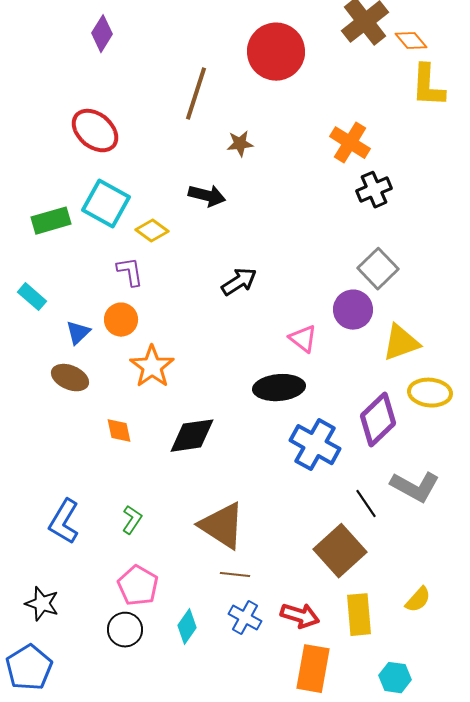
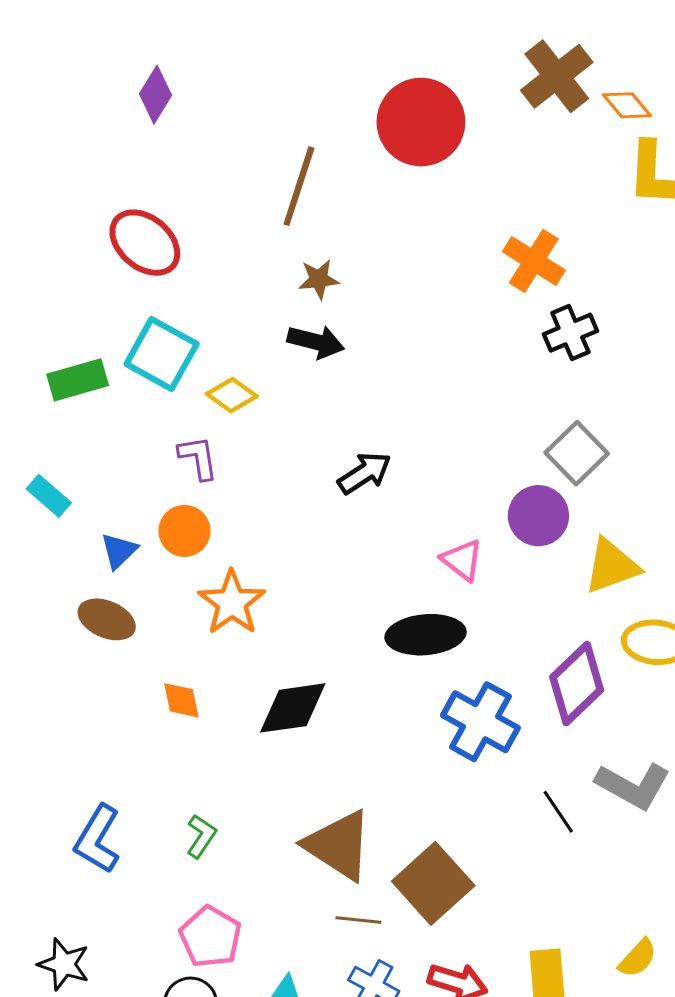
brown star: (240, 144) -> (319, 279), moved
brown square: (340, 551) -> (433, 883), moved

